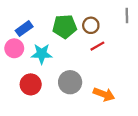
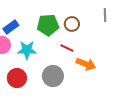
red line: (97, 46) -> (67, 48), moved, turned 56
orange arrow: (104, 94) -> (86, 64), moved

